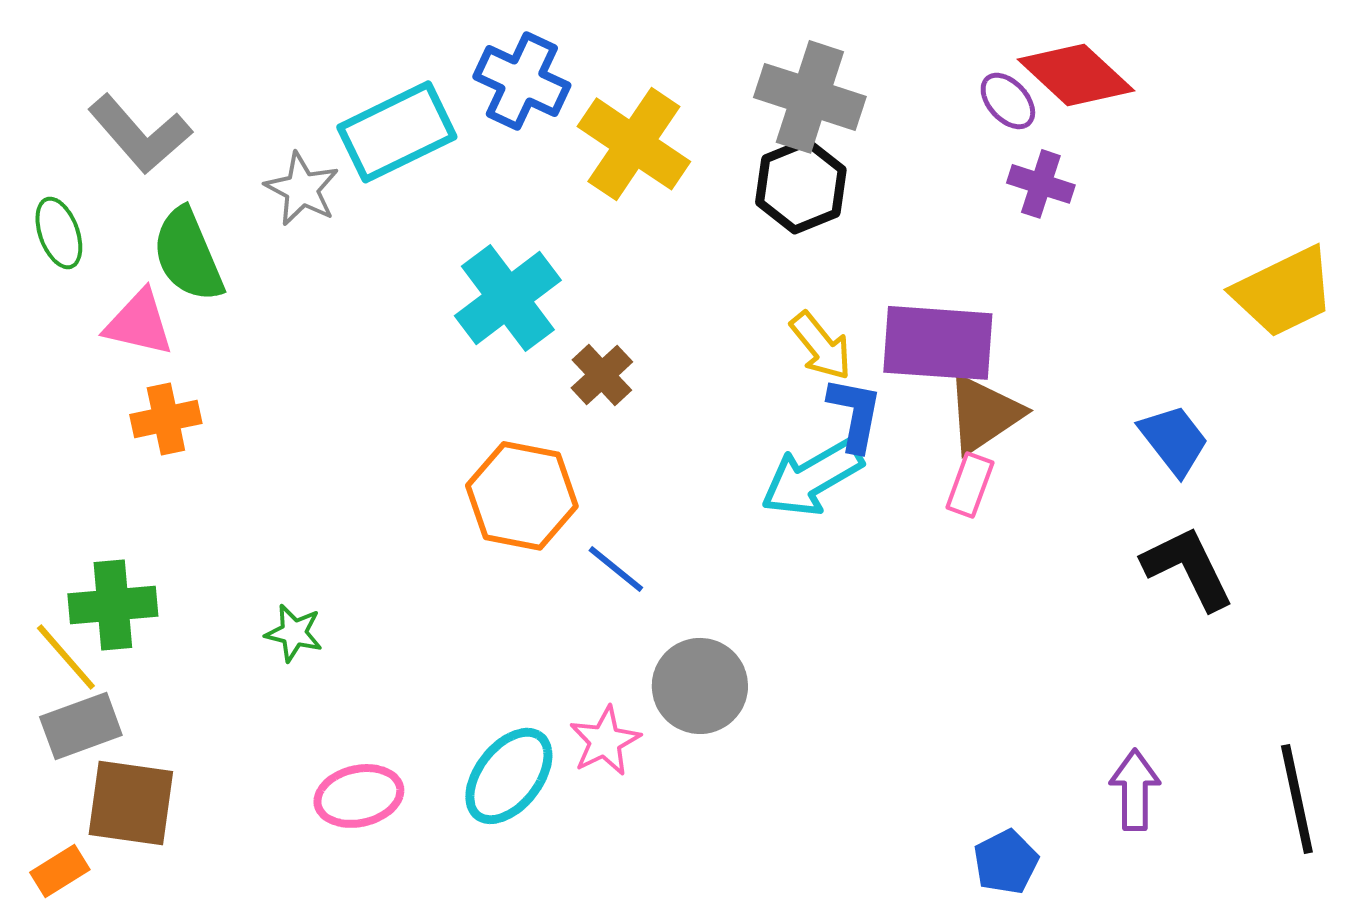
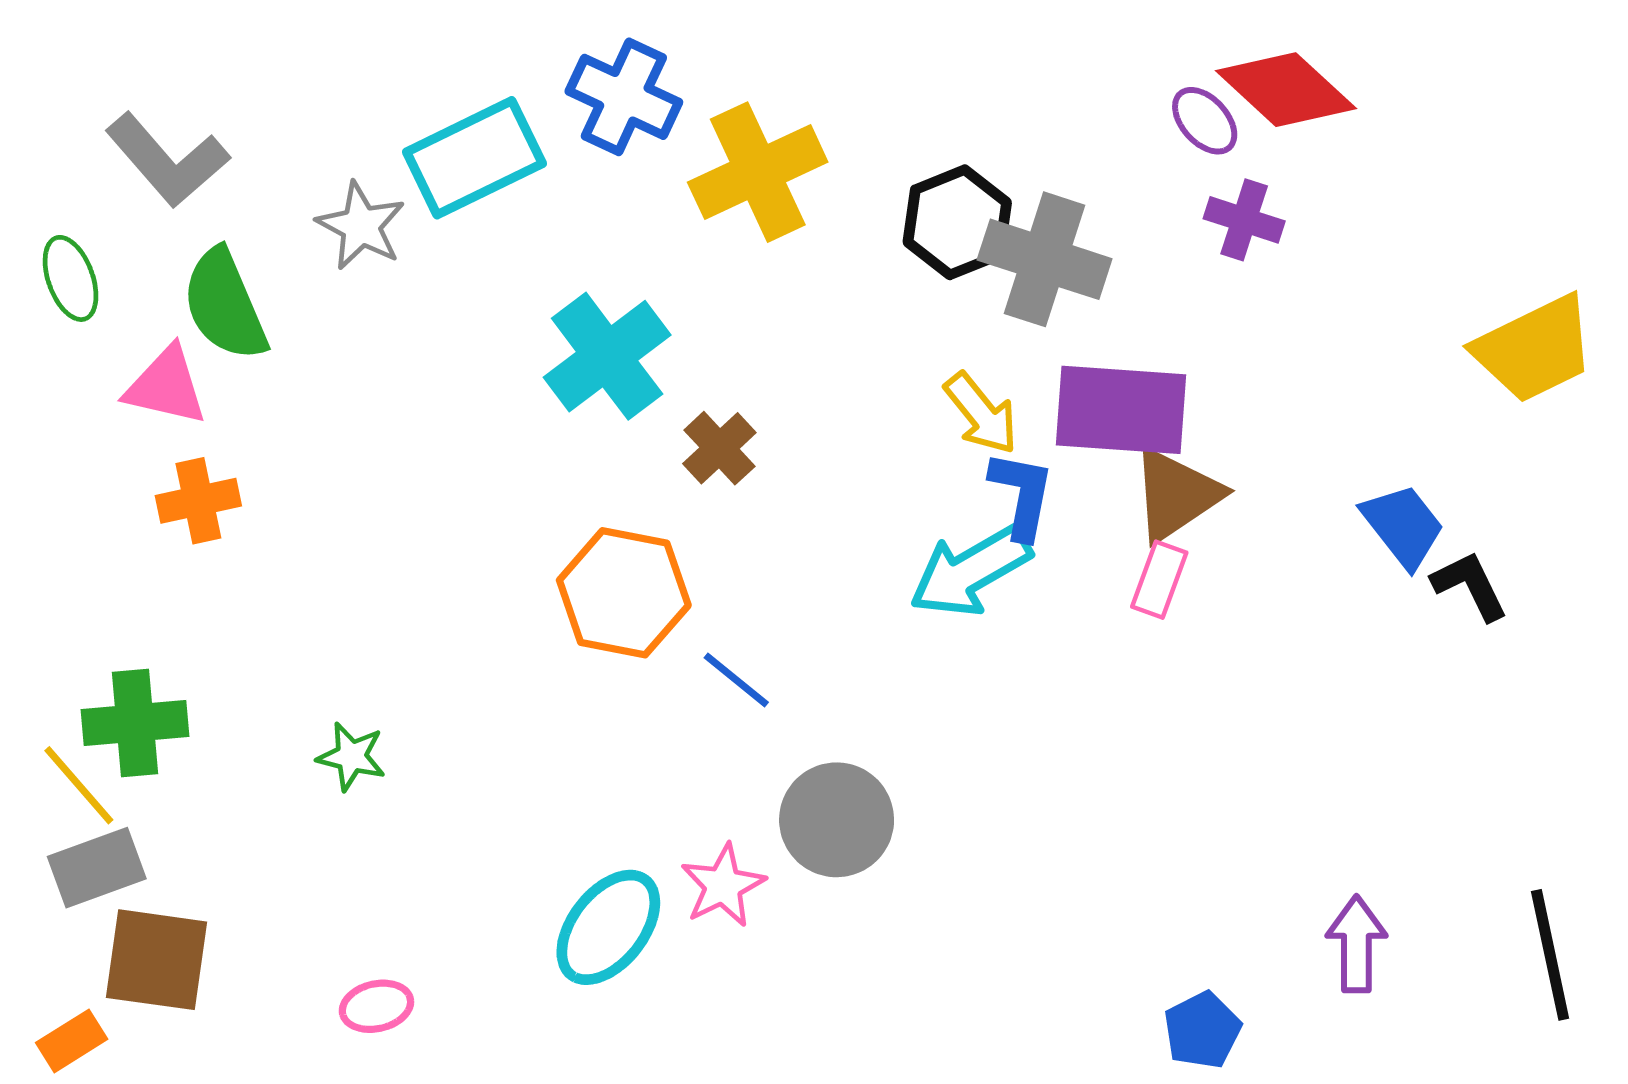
gray cross: (810, 97) -> (1045, 259), moved
yellow cross: (634, 144) -> (758, 172), turned 31
black L-shape: (1188, 568) -> (1470, 586), moved, size x0.7
pink ellipse: (359, 796) -> (376, 1006), moved, size x0.7

